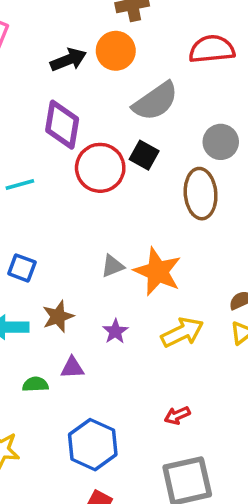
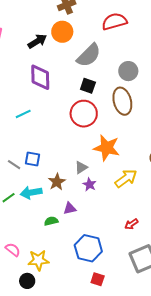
red circle: (100, 168) -> (84, 114), moved
gray triangle: (113, 266) -> (81, 167), moved

